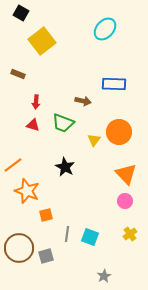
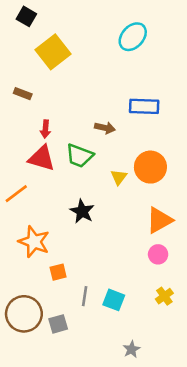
red triangle: (33, 125) -> (42, 158), size x1.6
orange line: (13, 165) -> (16, 194), moved
orange triangle: (126, 174) -> (159, 220), turned 45

